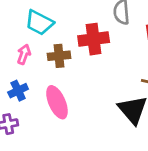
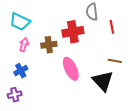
cyan trapezoid: (39, 23) -> (20, 22), moved
pink ellipse: (57, 102) -> (71, 69), moved

